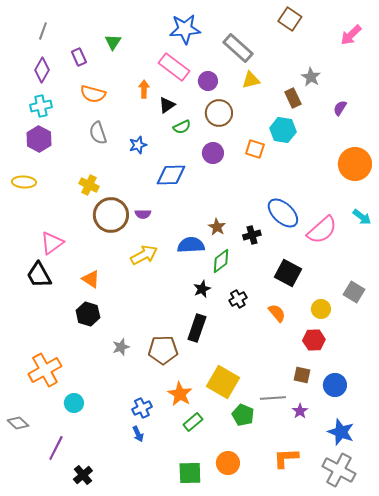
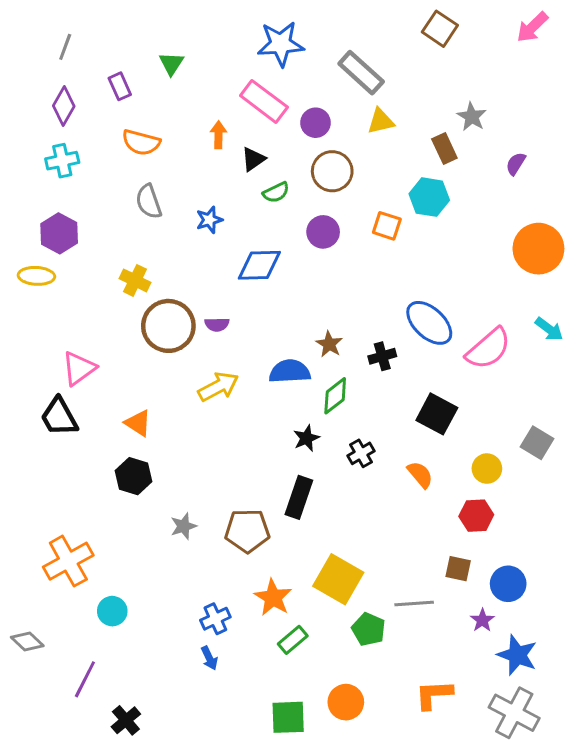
pink arrow: (351, 35) -> (532, 27), moved
purple hexagon: (39, 139) -> (59, 233), moved
purple star: (300, 411) -> (482, 620), moved

